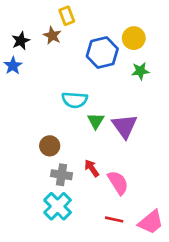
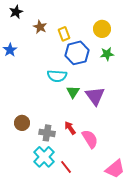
yellow rectangle: (67, 16) -> (64, 34), moved
black star: (21, 41) -> (16, 12), moved
blue hexagon: (102, 53) -> (77, 53), moved
brown circle: (50, 146) -> (22, 123), moved
red line: (114, 219) -> (66, 167), moved, turned 40

